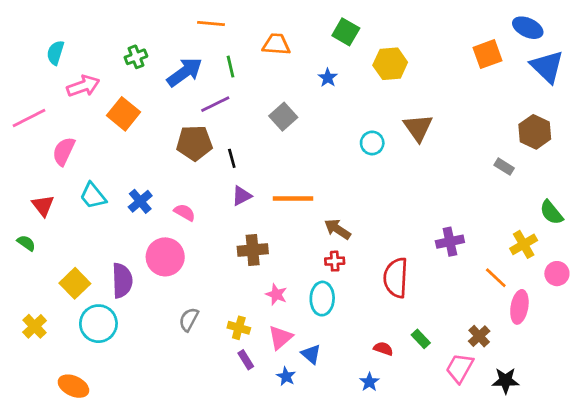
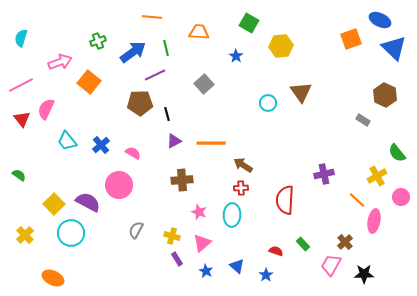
cyan semicircle: (55, 53) -> (21, 38), moved
red triangle: (43, 206) -> (22, 119), moved
purple semicircle: (122, 281) -> (88, 202), turned -60
blue triangle: (311, 354) -> (237, 266), moved

